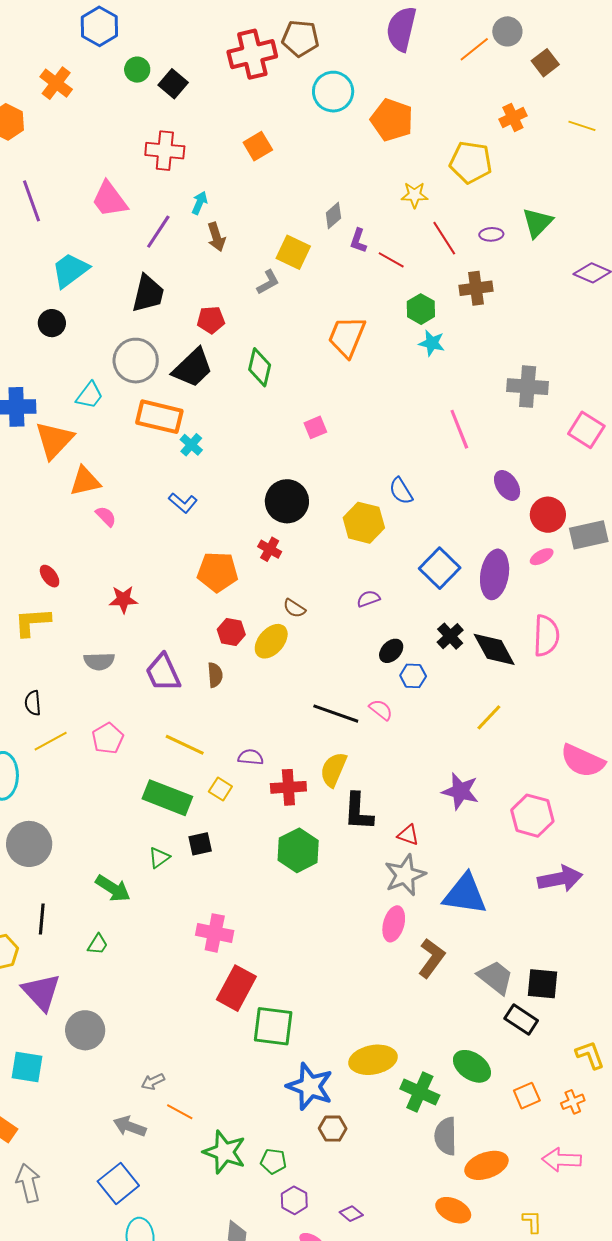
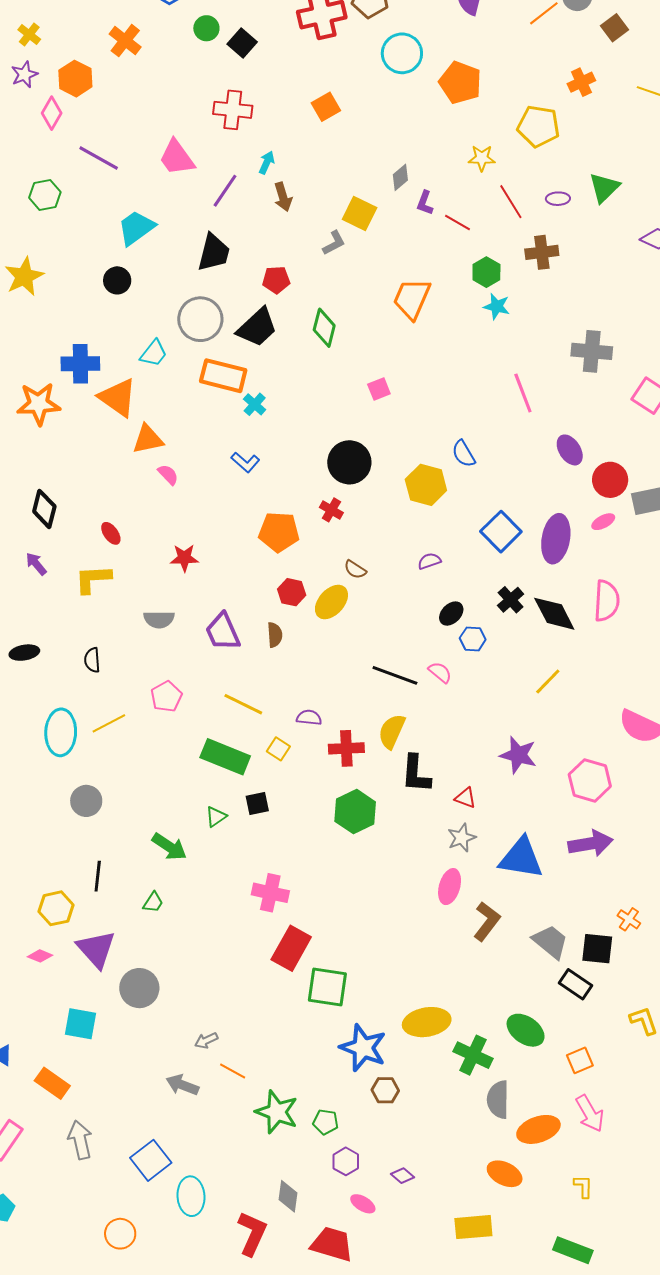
purple line: (32, 201) -> (99, 158), turned -42
orange triangle: (54, 440) -> (118, 397), turned -39
yellow line: (51, 741) -> (109, 723), moved
gray circle: (29, 844) -> (86, 801), size x0.7
gray star: (405, 875) -> (462, 838), size x0.7
purple arrow: (560, 879) -> (590, 843), moved
orange cross: (573, 1102) -> (629, 919), moved, turned -35
pink arrow: (561, 1160) -> (590, 1114), moved, turned -123
blue square: (118, 1183) -> (151, 1160), moved

